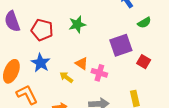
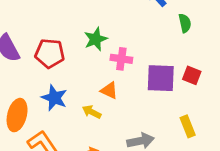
green semicircle: (144, 23) -> (185, 23), turned -64
purple square: (121, 45) -> (161, 78), moved, turned 30
pink cross: (99, 73) -> (121, 59), moved

